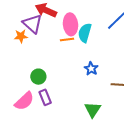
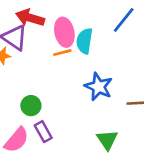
blue star: (91, 69) -> (99, 87), size x1.5

